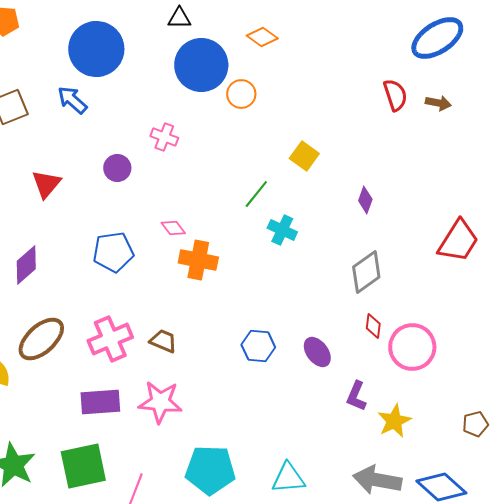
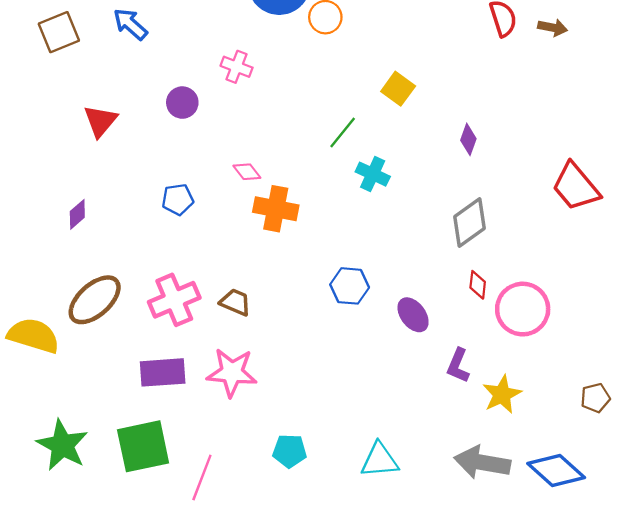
red trapezoid: (458, 241) -> (576, 187), turned 108
blue pentagon: (113, 252) -> (178, 199), size x0.7
purple diamond: (26, 265) -> (77, 214), size x0.7
blue hexagon: (258, 346) -> (350, 286), moved
cyan pentagon: (210, 470) -> (290, 451), size x0.6

